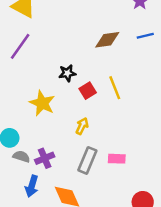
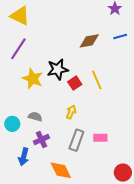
black star: (67, 73) -> (58, 69), size x1.5
yellow star: (42, 103) -> (33, 79), moved
gray semicircle: (21, 156) -> (35, 117), moved
blue arrow: (32, 186) -> (24, 157), moved

